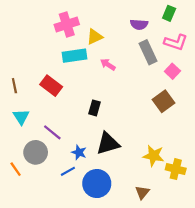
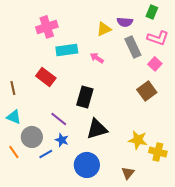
pink cross: (67, 24) -> (47, 27), moved
yellow triangle: (95, 37) -> (104, 29), moved
brown line: (14, 86) -> (13, 88), moved
black rectangle: (95, 108) -> (85, 97), size x1.5
cyan triangle: (21, 117) -> (14, 117), moved, turned -35
purple line: (52, 132) -> (59, 119), moved
blue star: (79, 152) -> (62, 140), moved
blue line: (68, 171) -> (46, 154), moved

